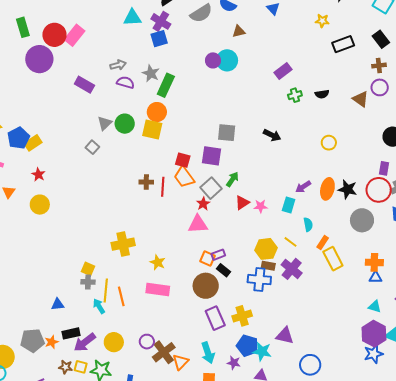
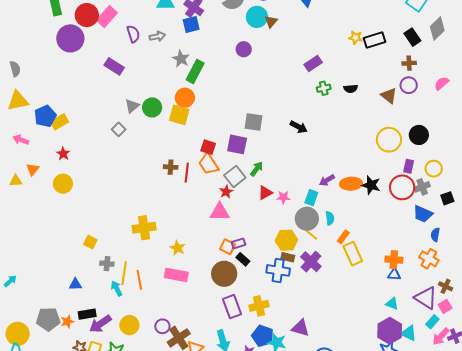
yellow star: (322, 21) -> (355, 37), moved
brown triangle: (239, 31) -> (271, 22), turned -40
cyan circle: (227, 60) -> (257, 17), moved
gray arrow: (118, 65) -> (157, 36), moved
purple semicircle: (125, 82) -> (133, 34), moved, turned 54
yellow circle: (329, 143) -> (389, 140), moved, size x1.6
orange ellipse: (327, 189) -> (351, 184), turned 70
gray circle: (362, 220) -> (307, 219), moved
yellow square: (88, 269) -> (90, 242), moved

